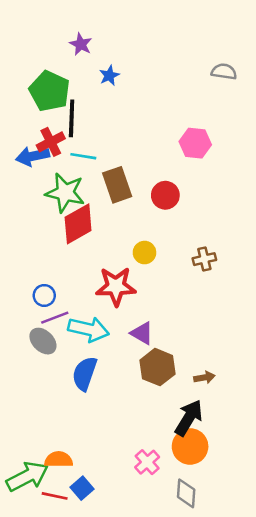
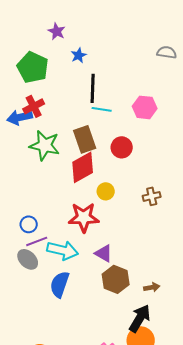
black line: (72, 118) -> (93, 88), moved
cyan line: (83, 156) -> (102, 109), moved
red diamond: (78, 224) -> (83, 167), moved

